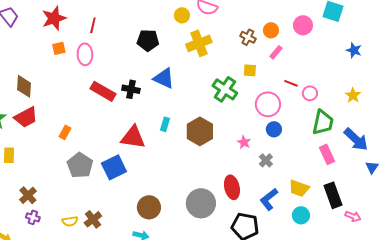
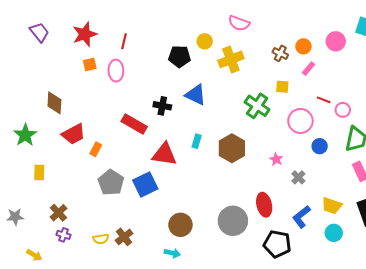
yellow circle: (182, 15) -> (205, 41), moved
red rectangle: (103, 91) -> (134, 124), moved
red trapezoid: (26, 117) -> (74, 134), moved
blue circle: (274, 129) -> (320, 146), moved

